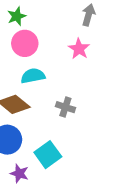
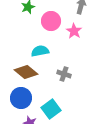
pink circle: (25, 43) -> (51, 21), moved

